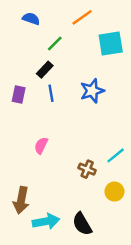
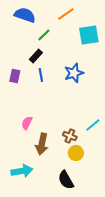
blue semicircle: (31, 19) -> (25, 15), size x1.5
pink semicircle: (41, 146) -> (27, 123), moved
yellow circle: (114, 192) -> (76, 153), moved
brown arrow: (21, 200) -> (42, 144), moved
cyan arrow: (46, 221) -> (22, 171), moved

